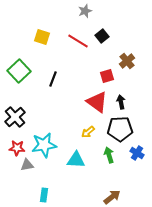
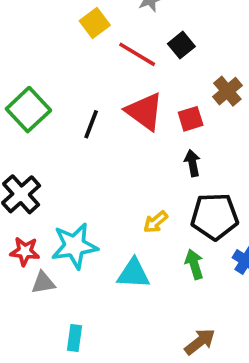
yellow square: (42, 37) -> (95, 23), moved, turned 35
red triangle: (97, 102) -> (145, 111), moved
black arrow: (121, 102) -> (192, 163), moved

